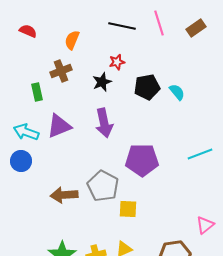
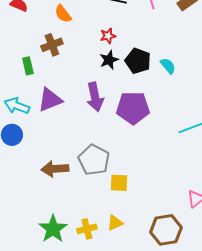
orange semicircle: (72, 40) -> (63, 14), turned -60
black star: (102, 82) -> (109, 60), moved
black pentagon: (147, 87) -> (138, 61), turned 30
purple pentagon: (142, 160) -> (133, 108), moved

